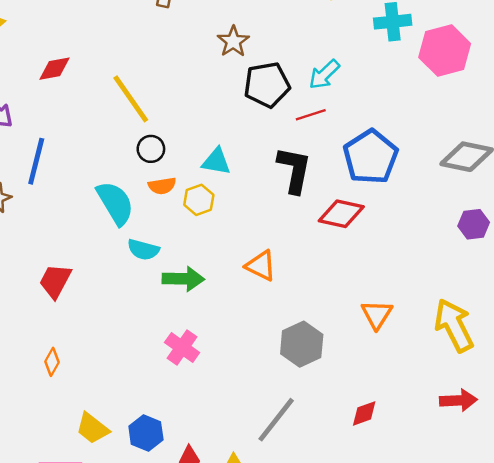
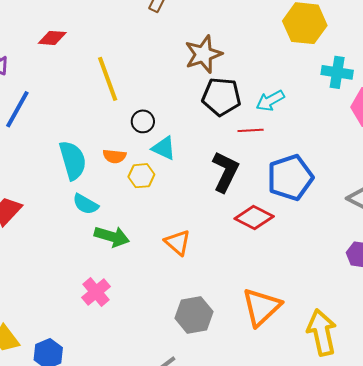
brown star: (233, 41) -> (203, 54), size x1.4
black circle: (151, 149) -> (143, 121), moved
orange triangle: (377, 314) -> (261, 307), size x1.5

